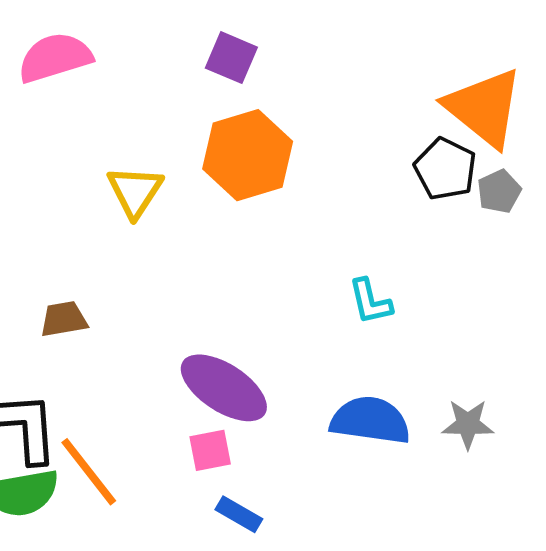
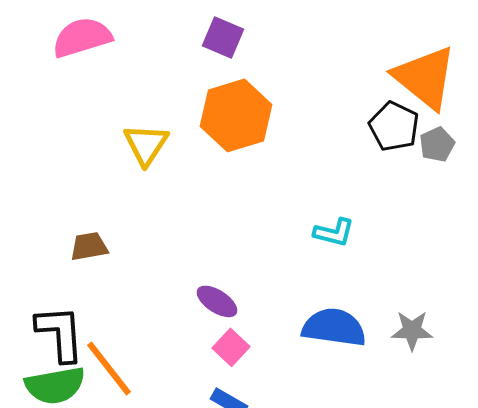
cyan L-shape: (370, 302) -> (334, 232), turned -63
purple ellipse: (224, 388) -> (217, 301), size x0.6
pink square: (210, 450) -> (231, 347), moved, turned -36

